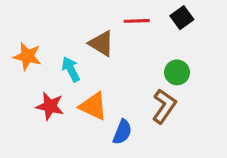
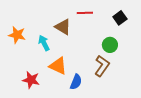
black square: (182, 18) -> (120, 18), moved
red star: (50, 106) -> (31, 80), moved

